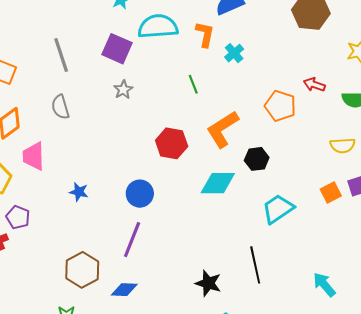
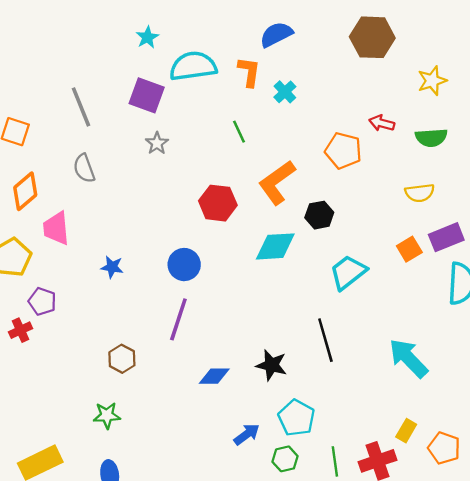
brown hexagon: (82, 270) -> (122, 359), size x0.7
cyan arrow: (324, 285) -> (408, 358), size x1.4
blue diamond: (124, 290) -> (214, 376), moved

